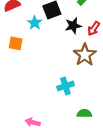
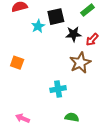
orange square: (16, 43) -> (17, 63), moved

